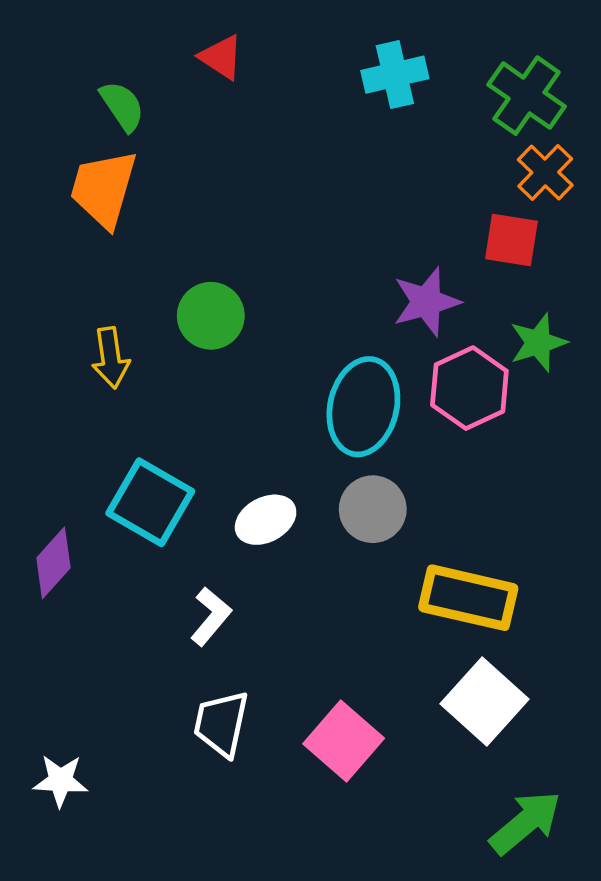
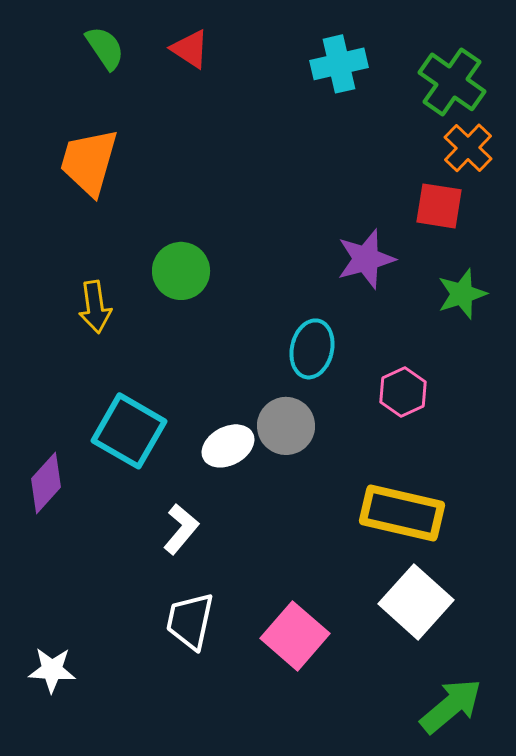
green semicircle: (122, 106) -> (105, 48), moved
pink hexagon: (469, 388) -> (403, 392), moved, size x0.7
cyan ellipse: (363, 407) -> (312, 349), size x0.7
gray circle: (373, 509) -> (286, 426), moved

